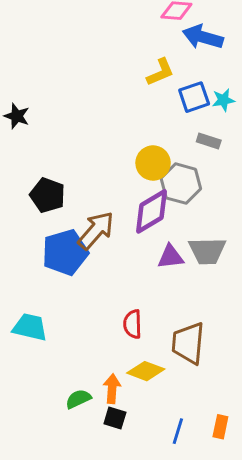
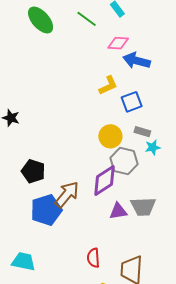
cyan star: (223, 100) -> (153, 147), moved
yellow circle: (153, 163) -> (110, 136), moved

